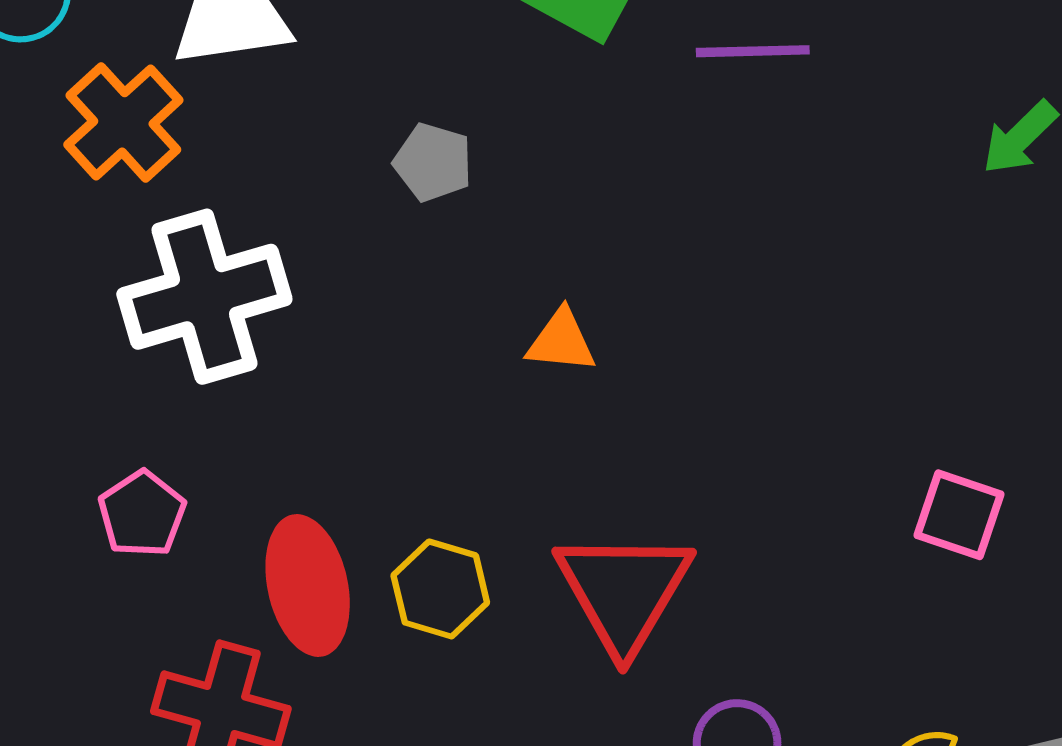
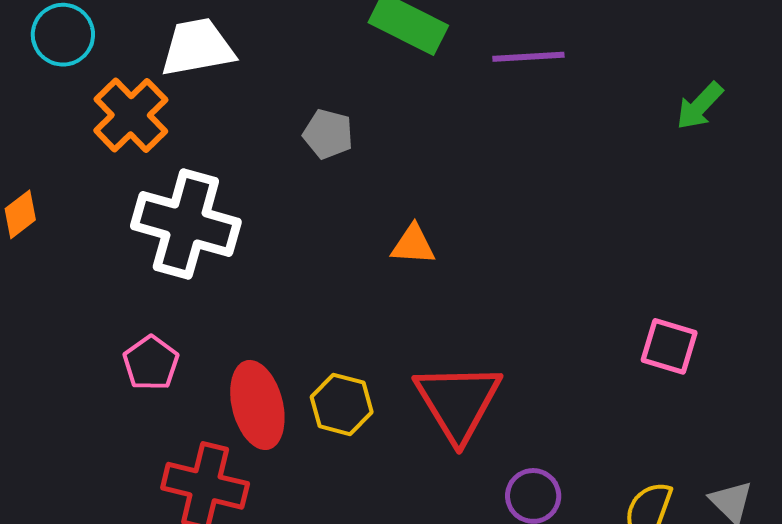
white cross: (204, 297) -> (186, 224), turned 34

